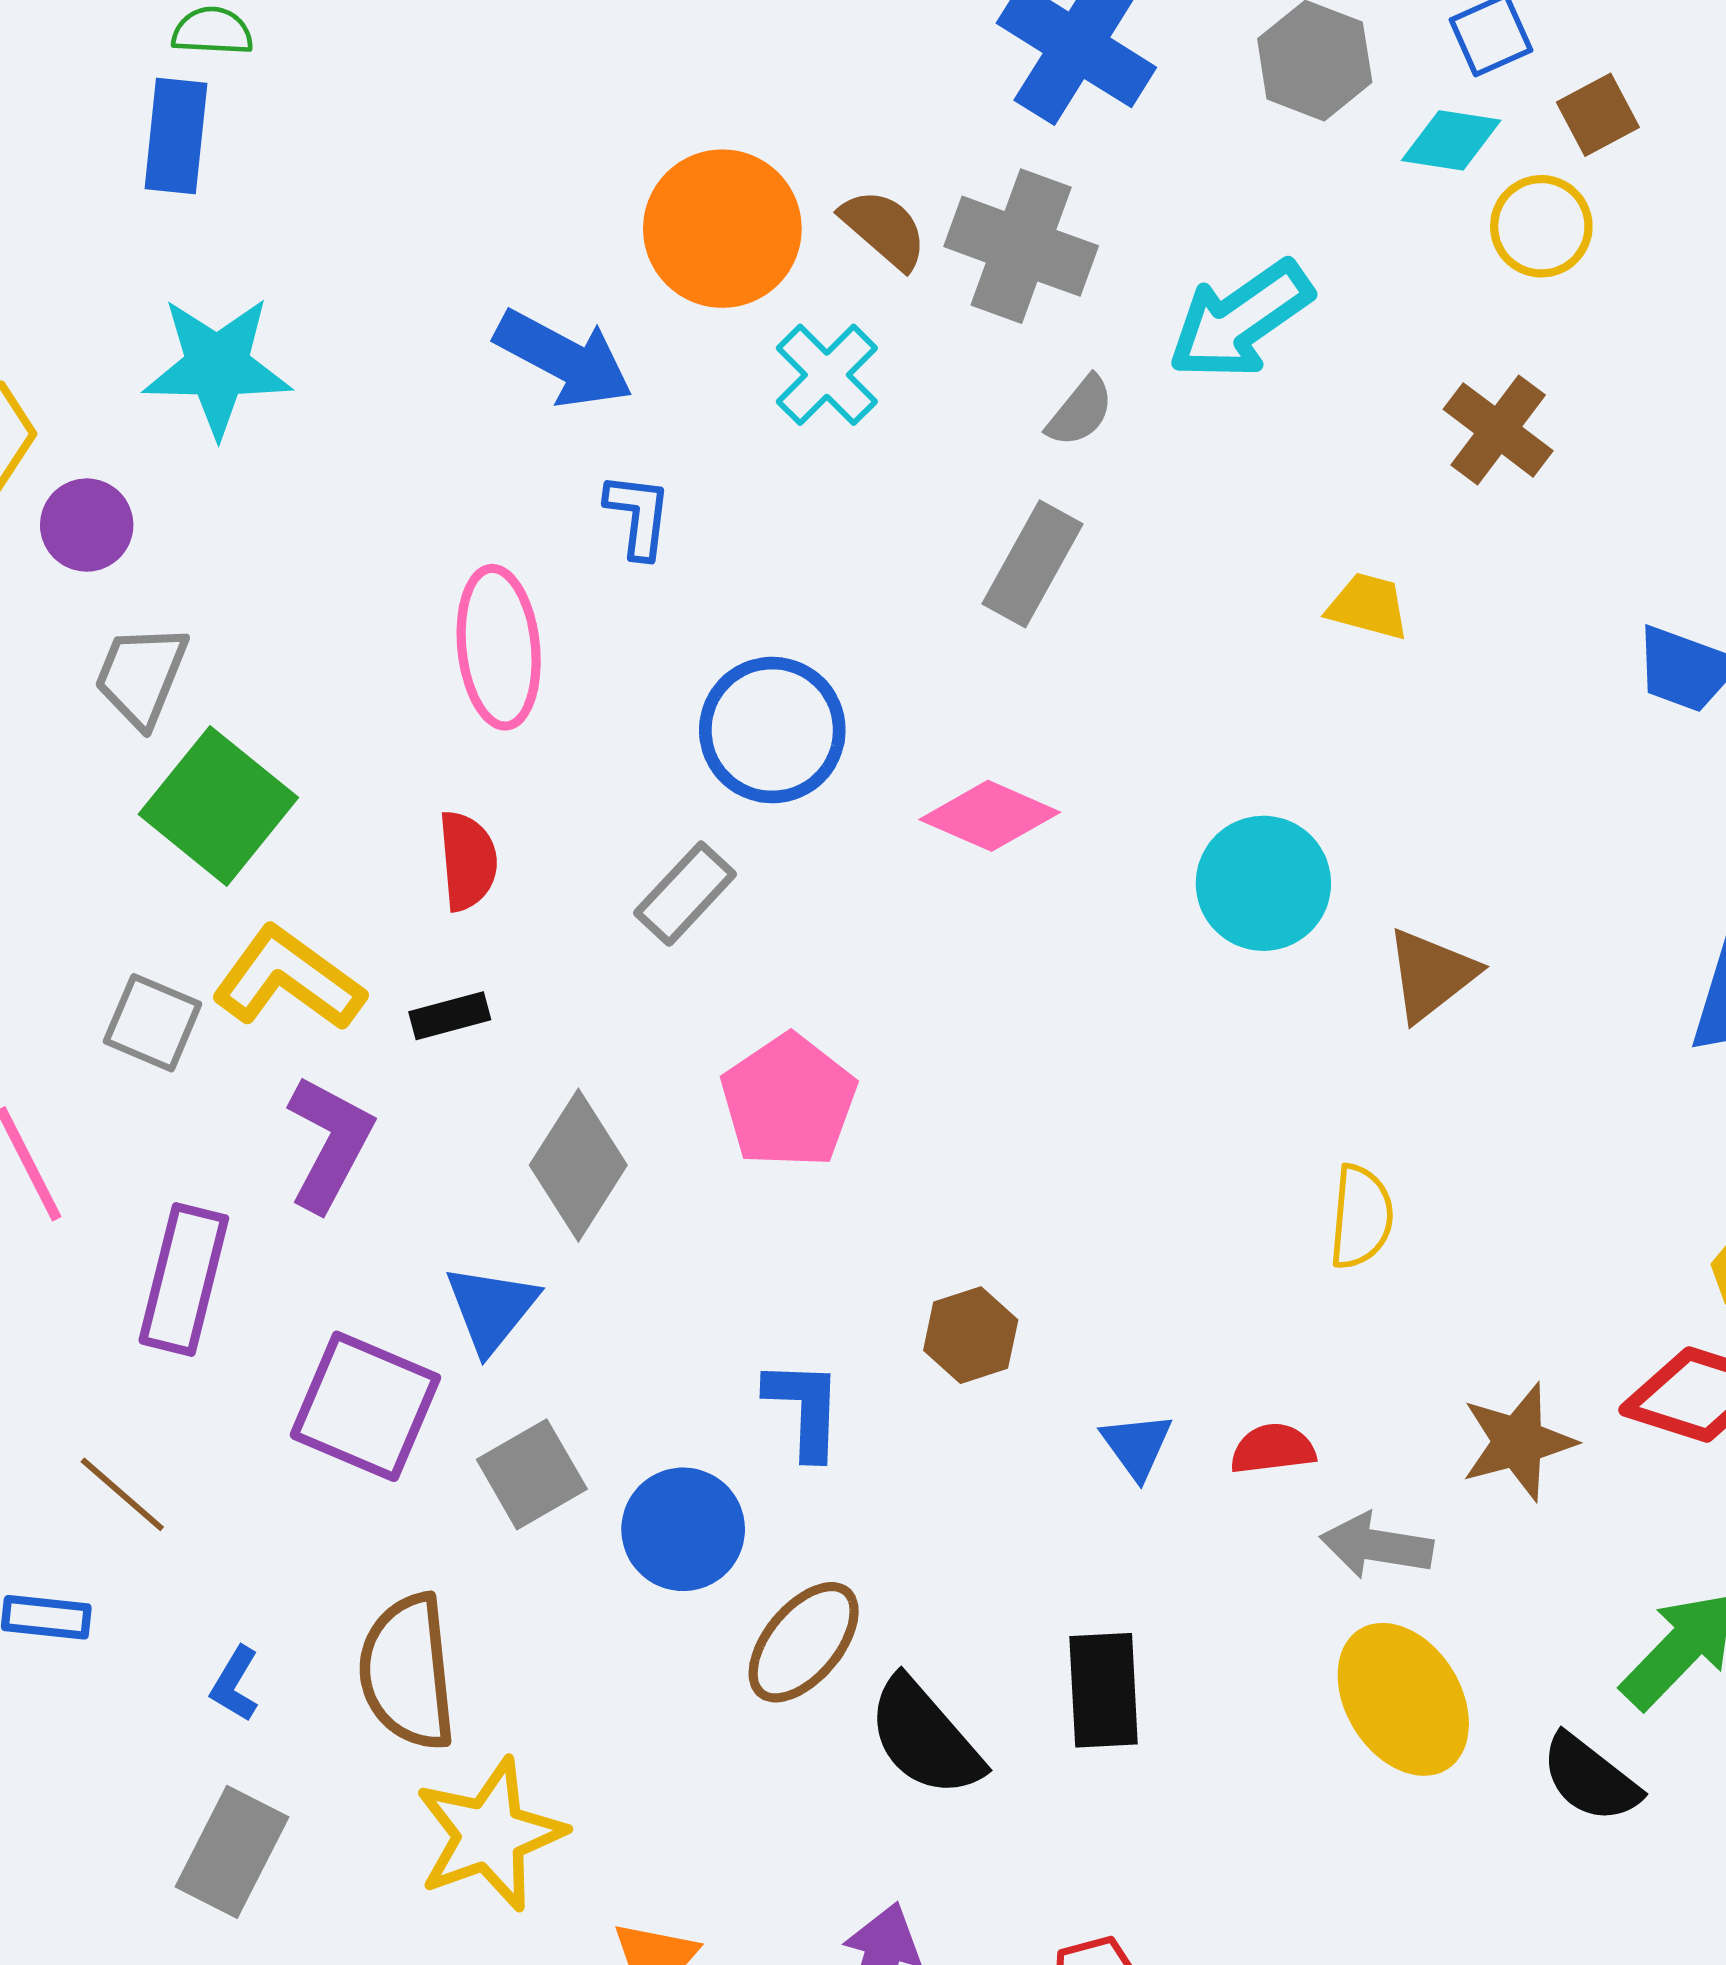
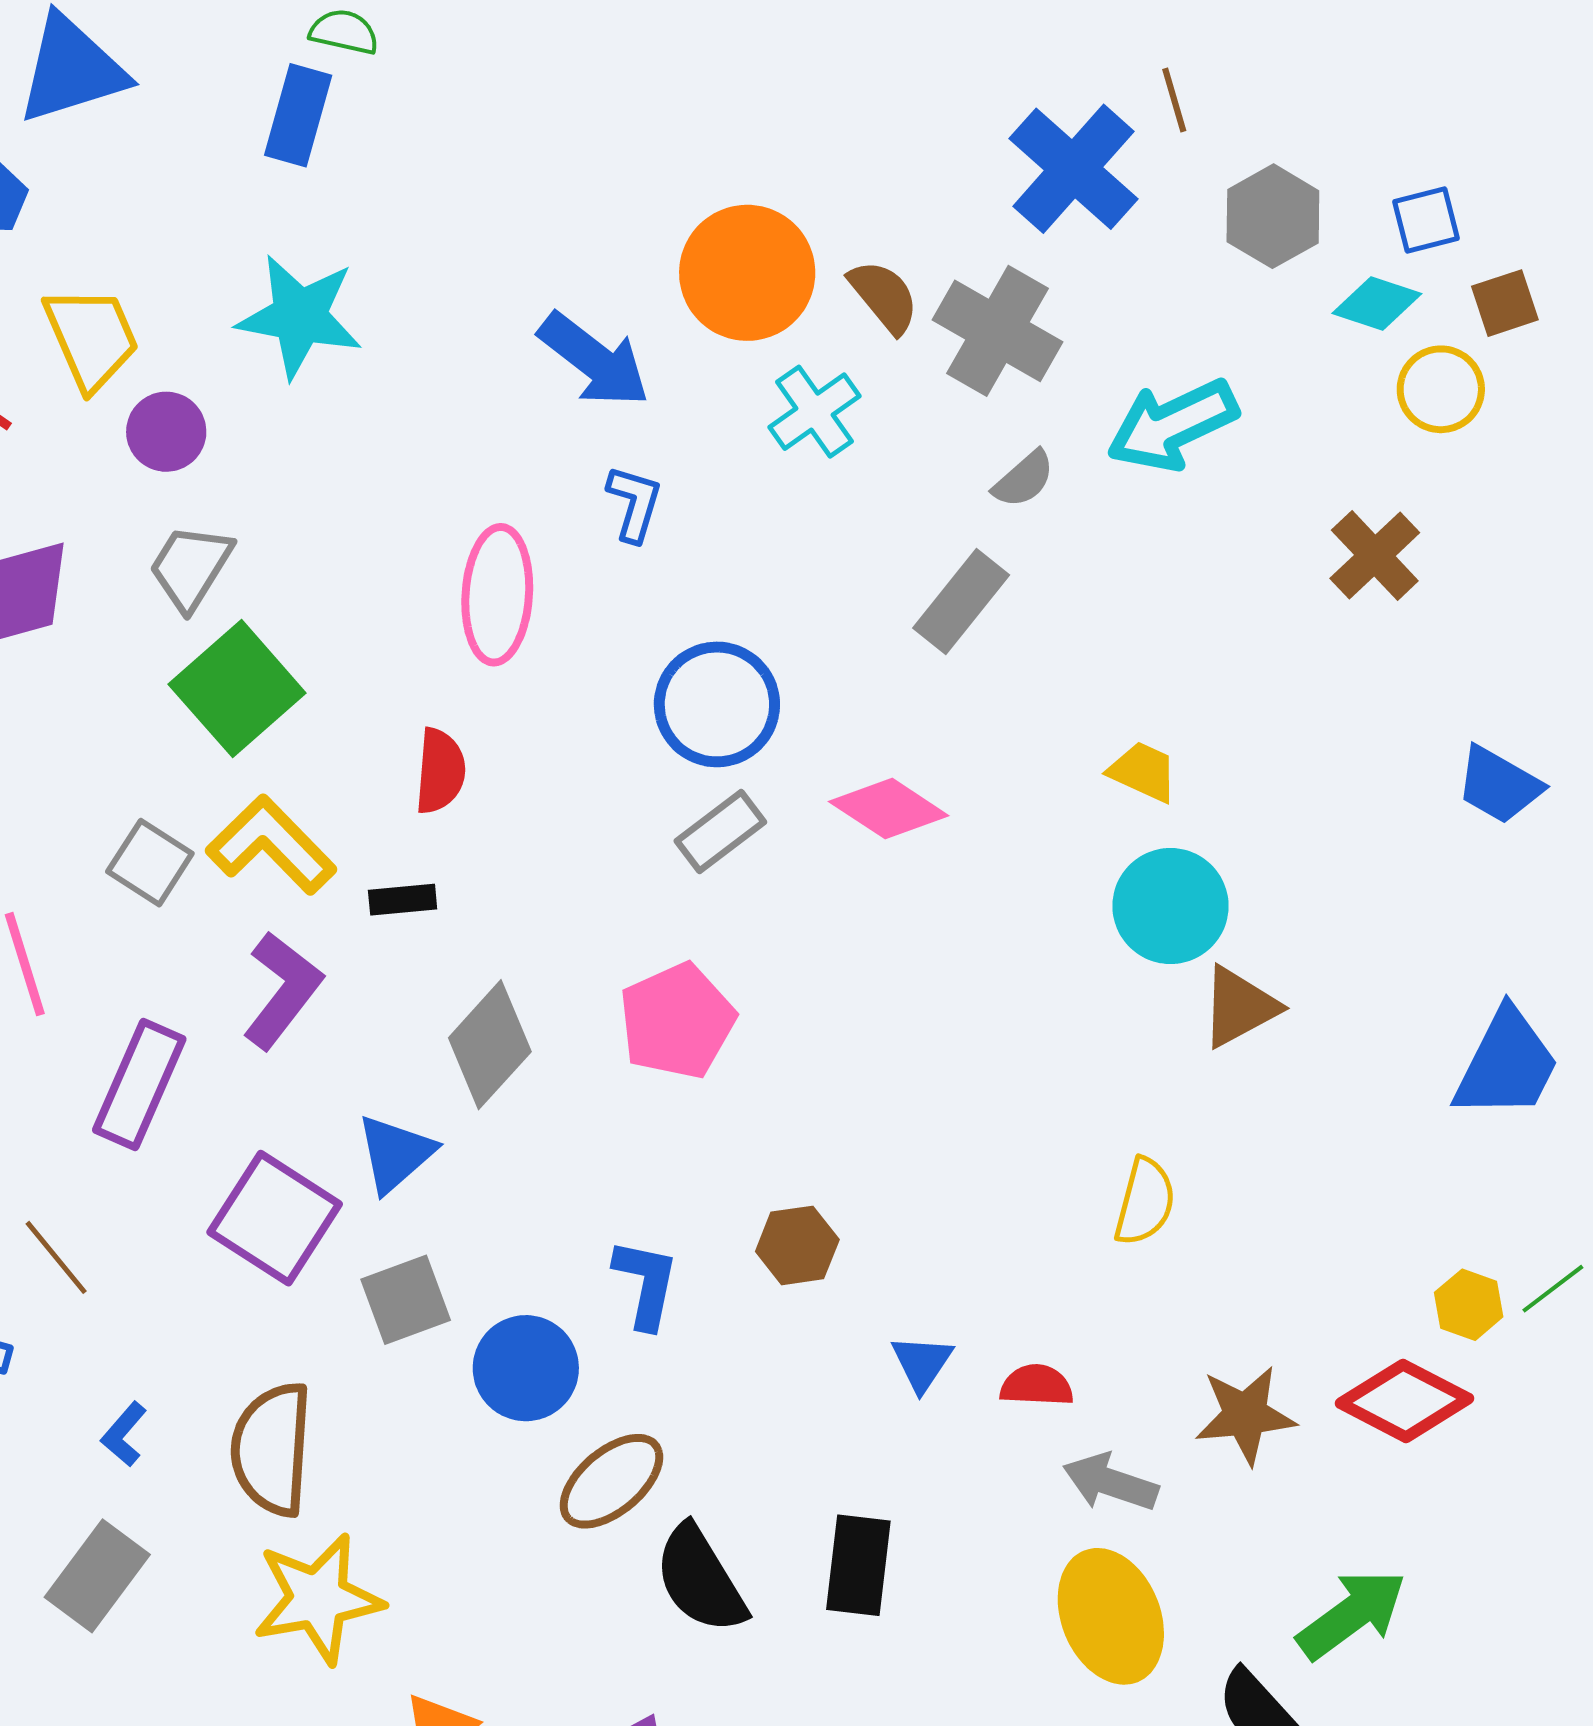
yellow trapezoid: (1368, 606) -> (1143, 772), moved
cyan circle: (1263, 883) -> (1171, 906), moved
gray rectangle: (685, 894) -> (720, 832), moved

